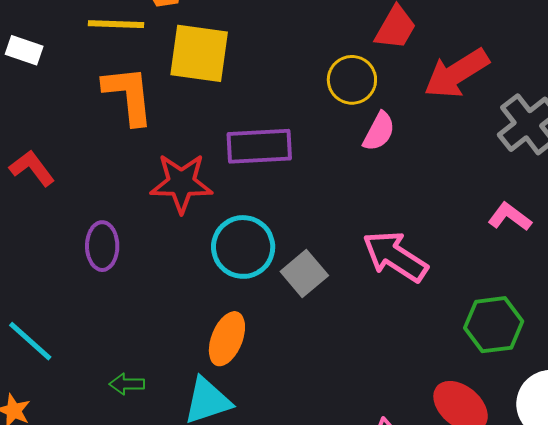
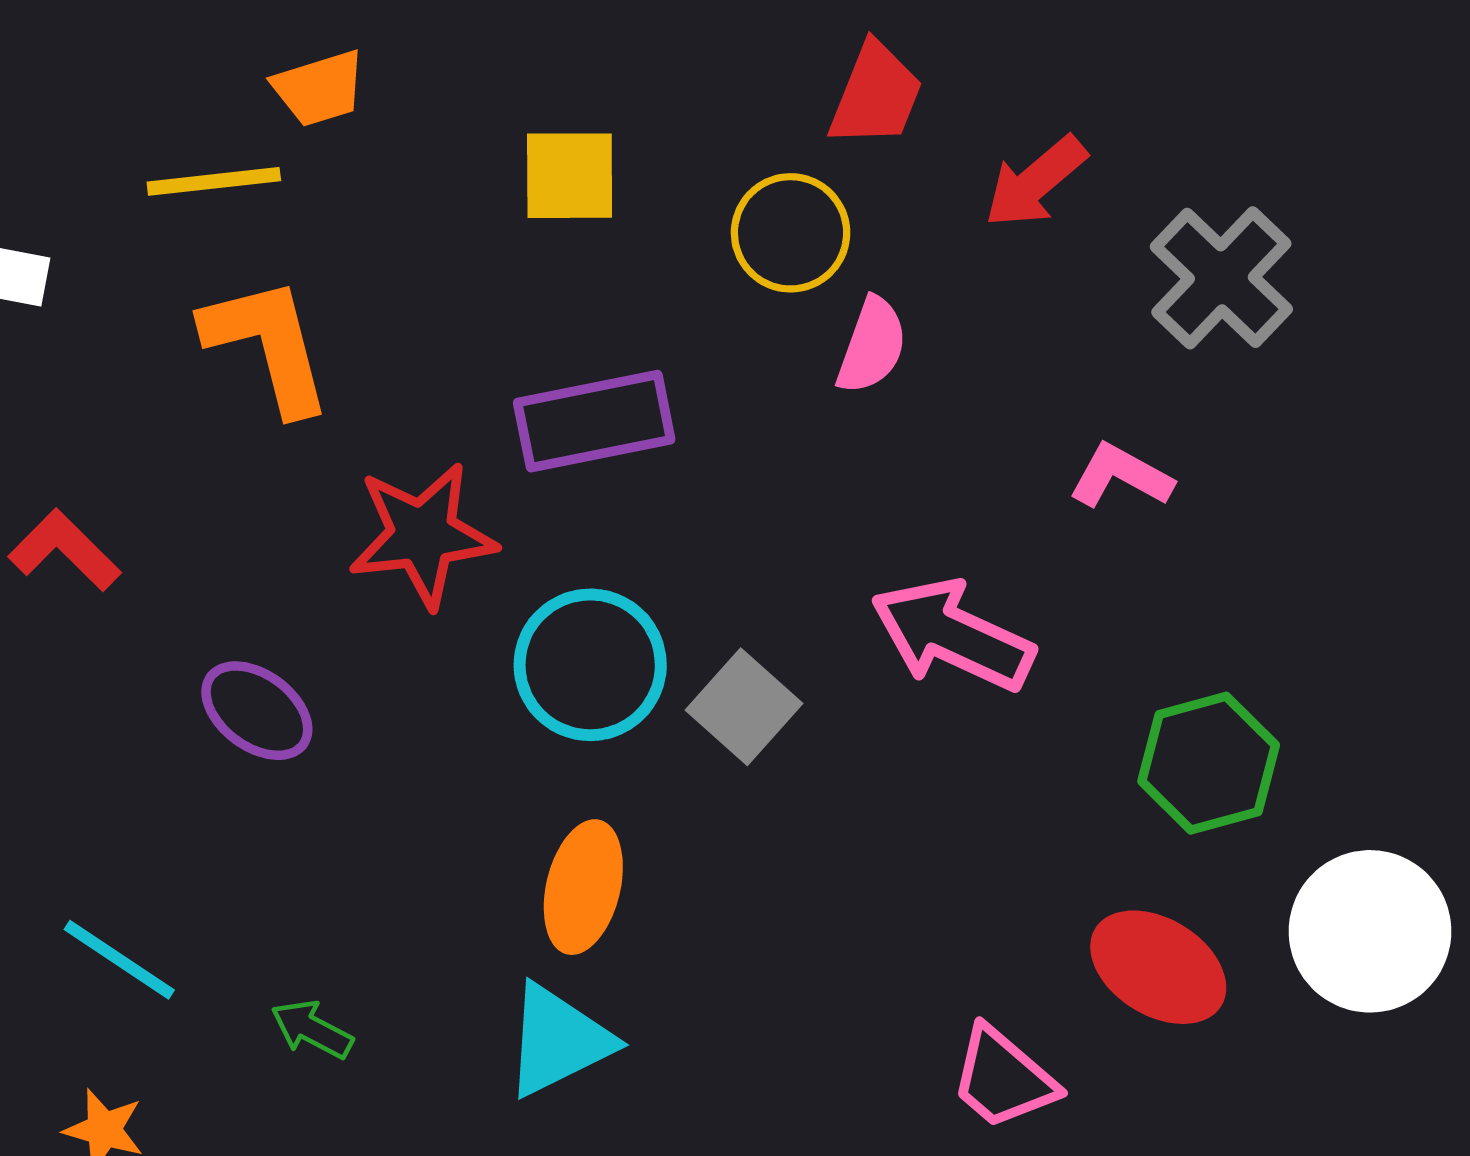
yellow square: (199, 53) -> (570, 176), moved, size x0.7
red arrow: (456, 73) -> (1035, 182), size x0.7
pink L-shape: (510, 217) -> (1121, 476), moved
purple ellipse: (102, 246) -> (257, 711), turned -45
green arrow: (127, 384) -> (312, 1029), moved, turned 36

